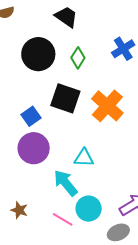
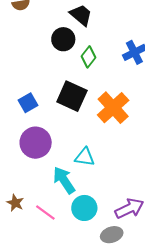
black circle: (38, 54) -> (63, 39), moved, size x0.7
blue square: (31, 116) -> (28, 103), moved
pink line: (63, 219) -> (45, 212), moved

